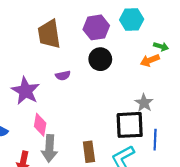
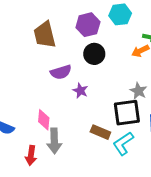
purple semicircle: (63, 76) -> (61, 72), size x1.5
purple star: (26, 91) -> (80, 91), moved, size x0.6
brown rectangle: (89, 152) -> (100, 132), moved, turned -54

